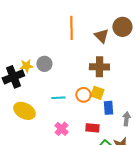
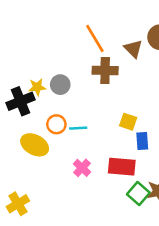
orange line: (71, 28) -> (95, 38), turned -30
brown cross: (99, 67) -> (105, 70), moved
orange circle: (83, 95) -> (56, 124), moved
red rectangle: (92, 128) -> (122, 167), size x1.5

